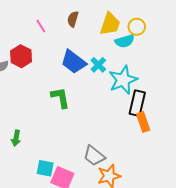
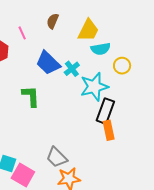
pink line: (41, 26) -> (22, 33), moved
yellow circle: (137, 27) -> (122, 66), moved

